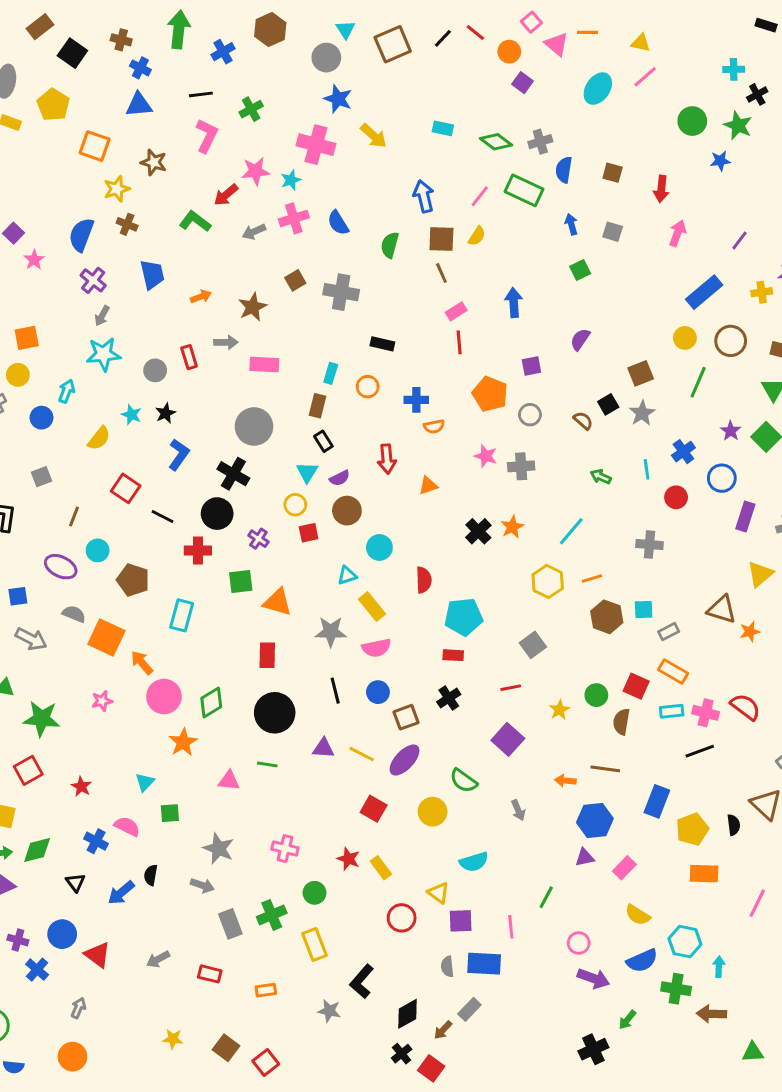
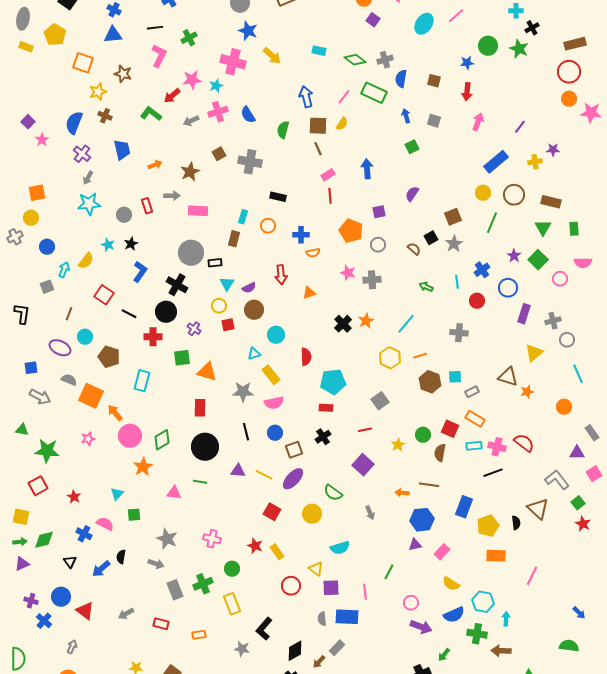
blue star: (720, 161) -> (467, 63), moved
cyan arrow: (67, 391) -> (64, 270), moved
black rectangle: (323, 441) -> (215, 263), moved, turned -64

